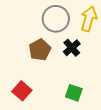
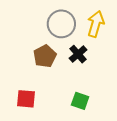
red square: (22, 91) -> (26, 99), turned -36

